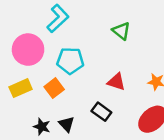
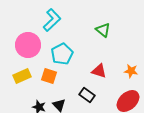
cyan pentagon: (70, 61) -> (62, 54), turned -30
orange square: (54, 88) -> (49, 76), turned -35

